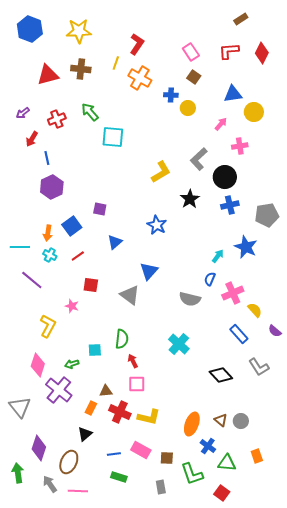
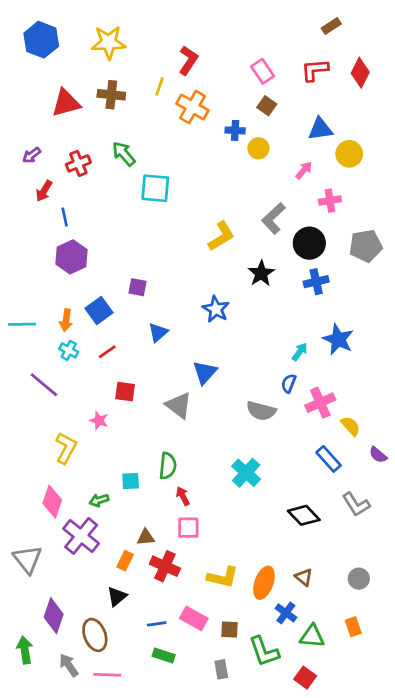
gray pentagon: (267, 215) -> (366, 246), moved
cyan line: (20, 247) -> (22, 324), moved
yellow L-shape: (149, 417) -> (223, 577), moved
gray circle: (241, 421) -> (359, 579), moved
brown ellipse: (69, 462) -> (95, 635), turned -45

